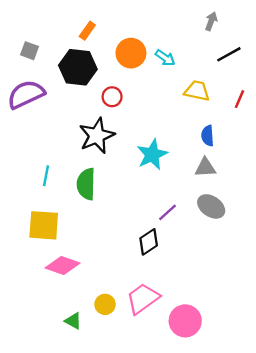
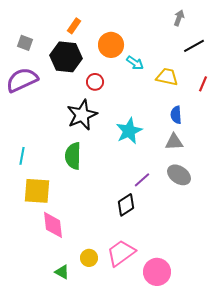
cyan arrow: (165, 58) -> (135, 63), moved
cyan line: (46, 176) -> (22, 156), moved
pink diamond: (63, 265) -> (53, 225), turned 64

